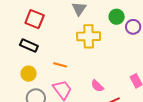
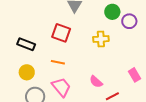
red square: (35, 19) -> (61, 33), moved
yellow cross: (89, 36) -> (101, 39), moved, size x0.7

